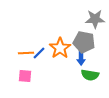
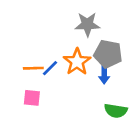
gray star: (95, 19) -> (87, 24), moved
green semicircle: (90, 75) -> (116, 111), moved

